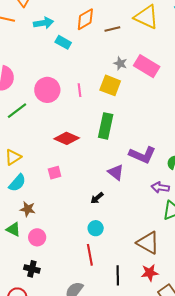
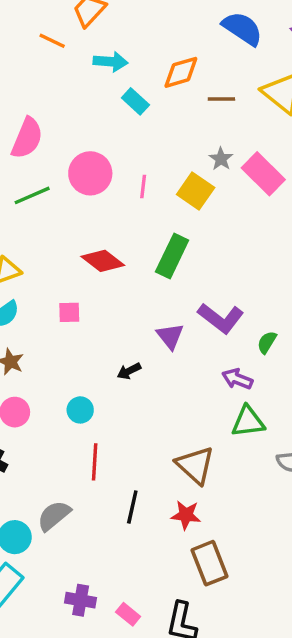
cyan circle: (96, 228) -> (80, 410), moved

